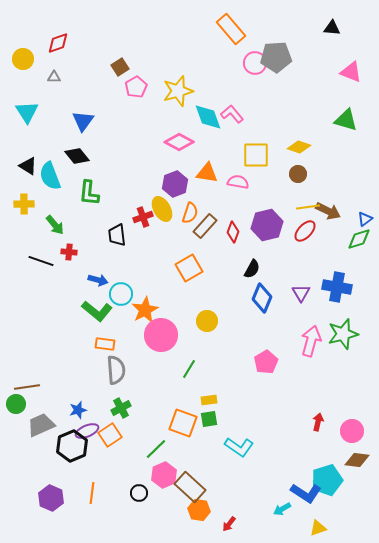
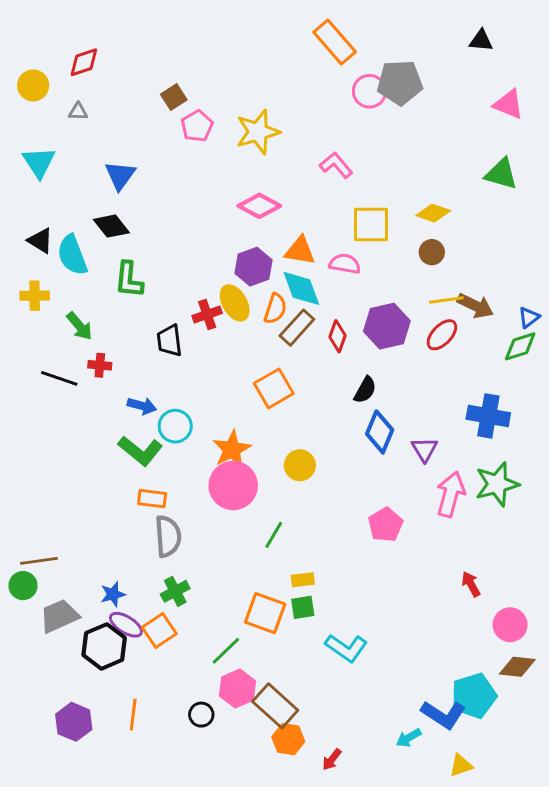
cyan diamond: (208, 117) -> (301, 288), moved
purple triangle: (301, 293) -> (425, 449), moved
orange star: (145, 310) -> (232, 449), moved
red arrow: (318, 422) -> (471, 584), moved, turned -42
purple ellipse: (87, 431) -> (126, 625), turned 55

